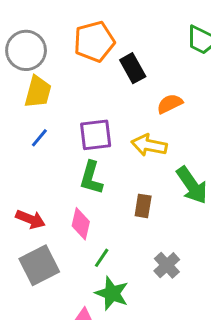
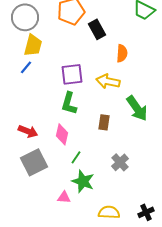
orange semicircle: (170, 104) -> (122, 53), turned 120
blue line: (39, 138) -> (26, 67), moved

